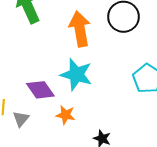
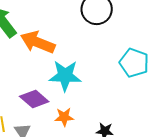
orange arrow: (80, 29) -> (38, 42), moved, turned -44

